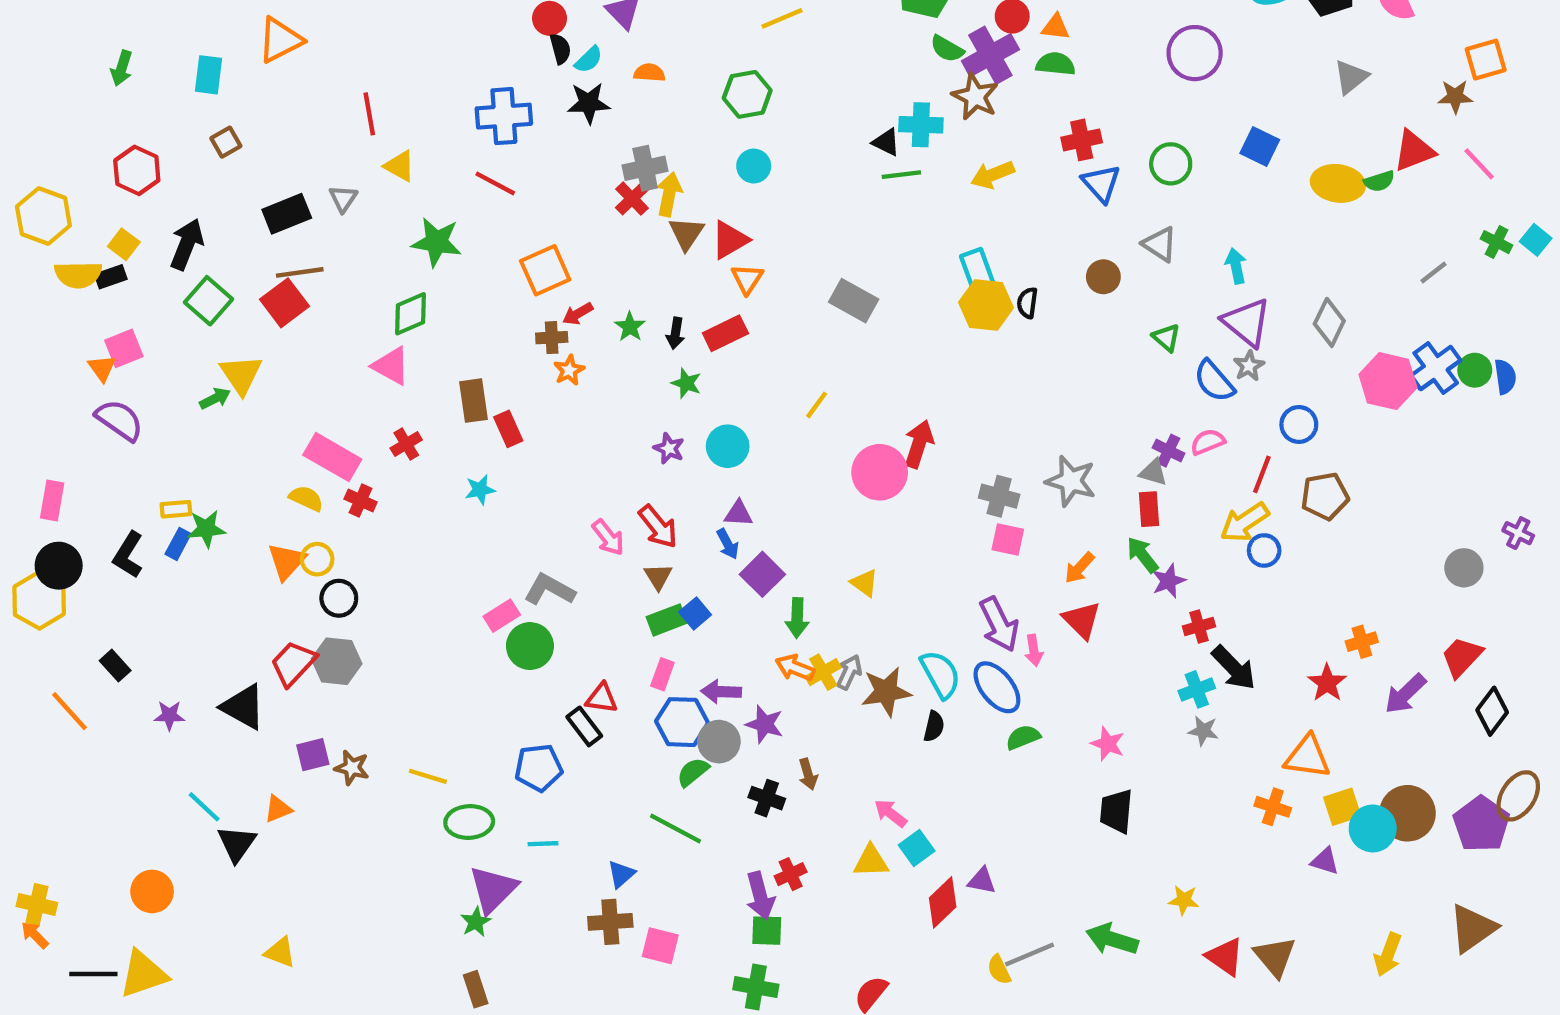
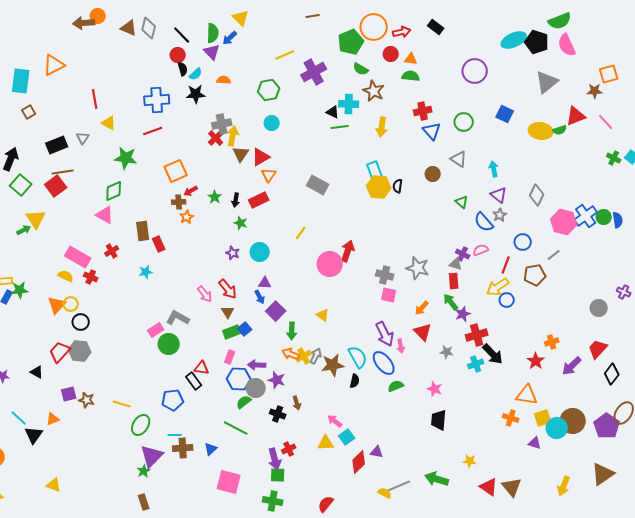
purple cross: (990, 55) -> (314, 72), moved
cyan rectangle: (209, 75) -> (21, 81), size x1.4
gray triangle: (1351, 77) -> (547, 82), size x1.4
yellow arrow: (993, 175) -> (382, 127), turned -60
red line: (495, 183) -> (153, 131), turned -48
gray line: (1434, 272) -> (554, 255), moved
purple triangle: (1247, 322) -> (499, 195), size x0.7
red cross: (1199, 626) -> (477, 335), size x1.5
black triangle: (243, 707) -> (37, 372), size x0.6
gray star: (1203, 731) -> (447, 352), moved
green ellipse: (469, 822) -> (141, 425), turned -55
brown cross: (610, 922) -> (183, 448), moved
pink square: (660, 946) -> (229, 482), size x1.4
yellow semicircle: (999, 970) -> (385, 493), turned 144

